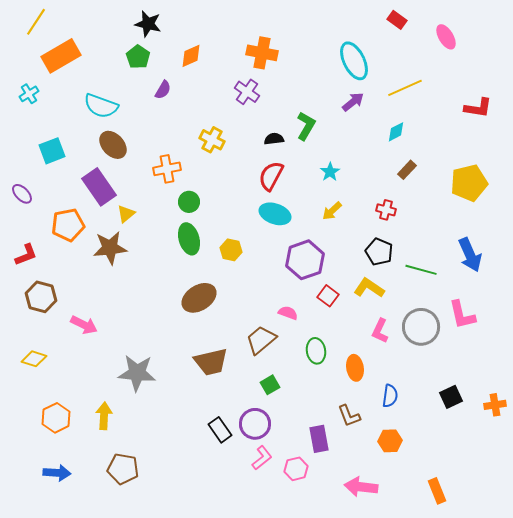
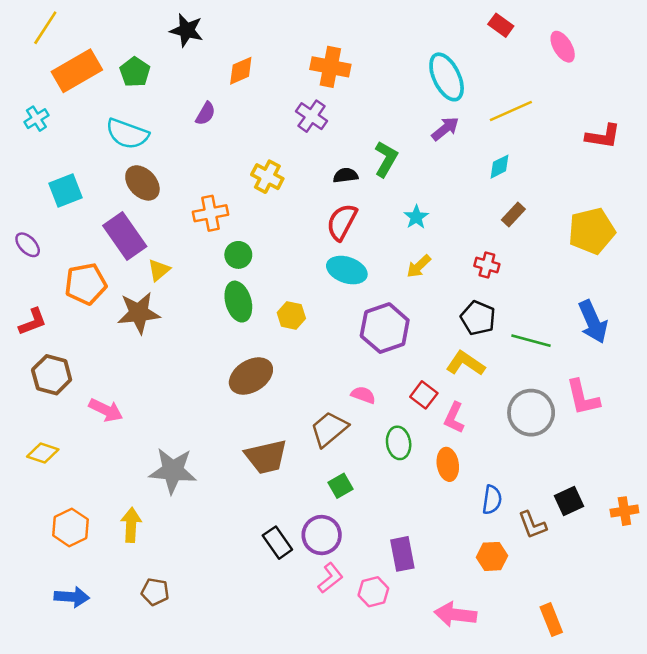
green pentagon: (138, 57) -> (135, 72), moved
red square: (328, 296) -> (424, 395), moved
pink L-shape: (380, 331) -> (454, 418), moved
brown L-shape: (349, 416) -> (532, 525), moved
brown pentagon: (123, 469) -> (155, 592), size x0.7

